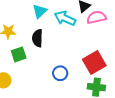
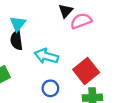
cyan arrow: (65, 18) -> (46, 56), moved
black semicircle: (37, 38) -> (16, 40), moved

